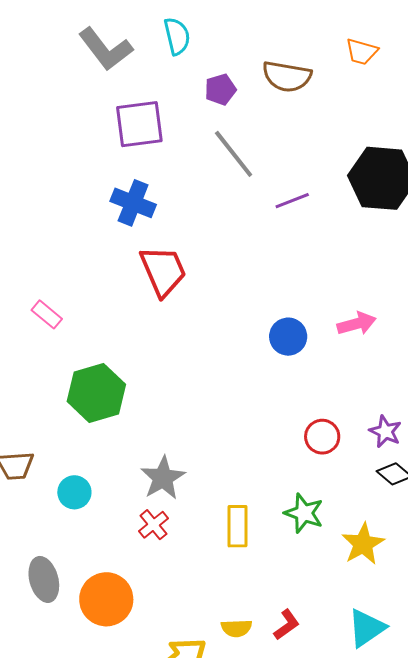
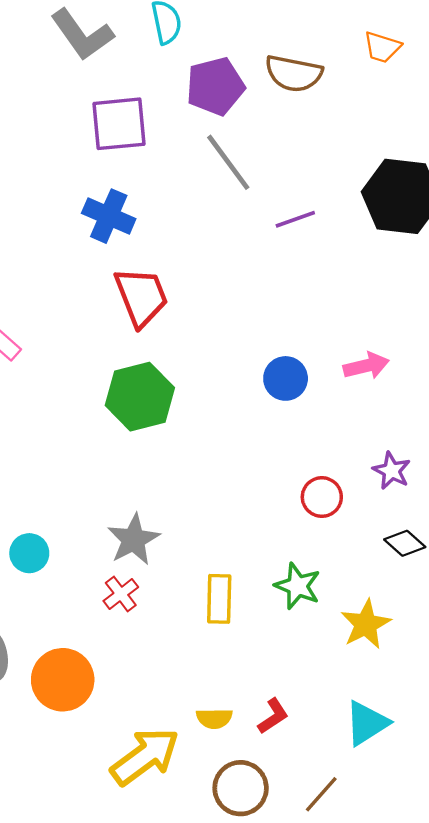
purple pentagon: (220, 89) -> (215, 86), size x1.6
green hexagon: (96, 393) -> (140, 397), moved
purple star: (385, 432) -> (392, 471), moved

